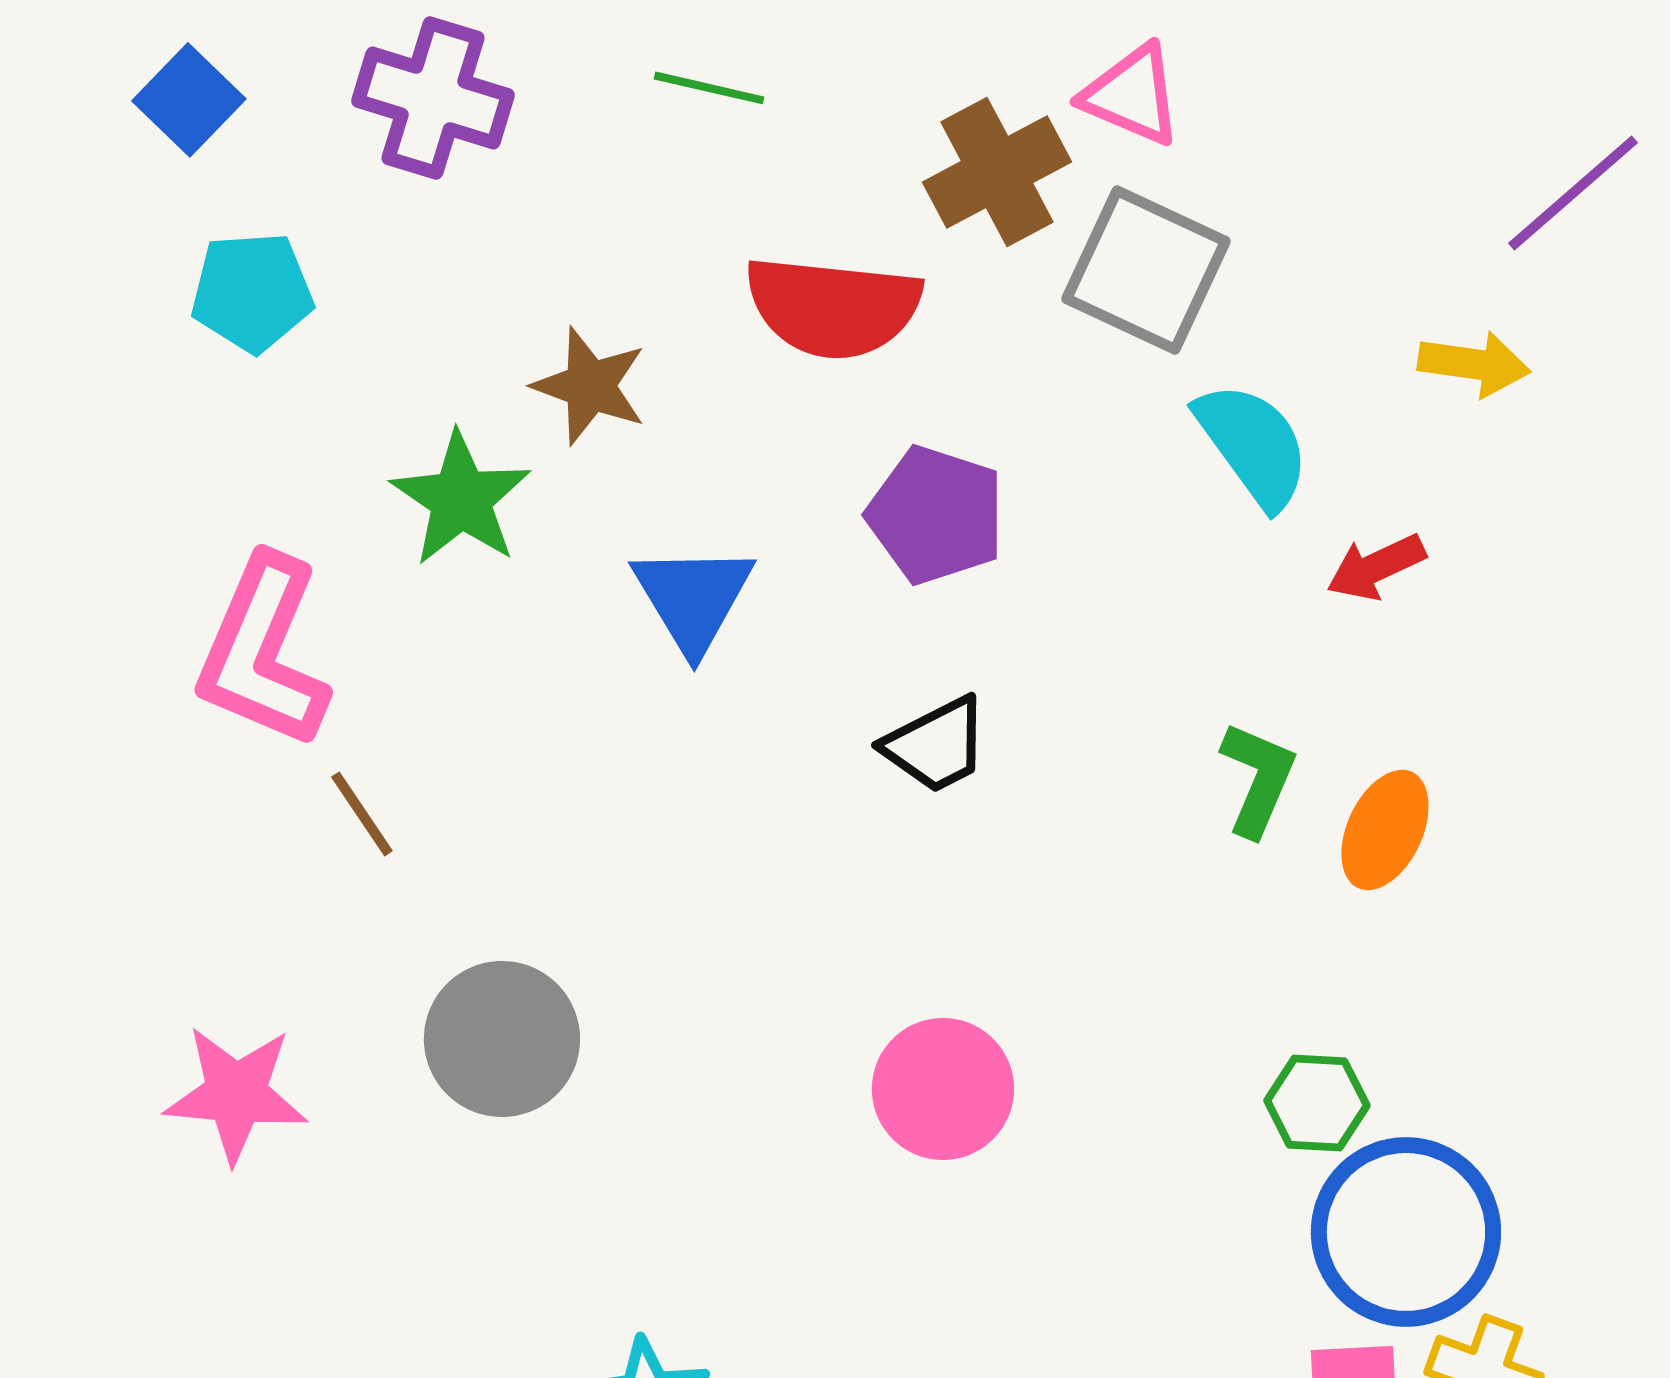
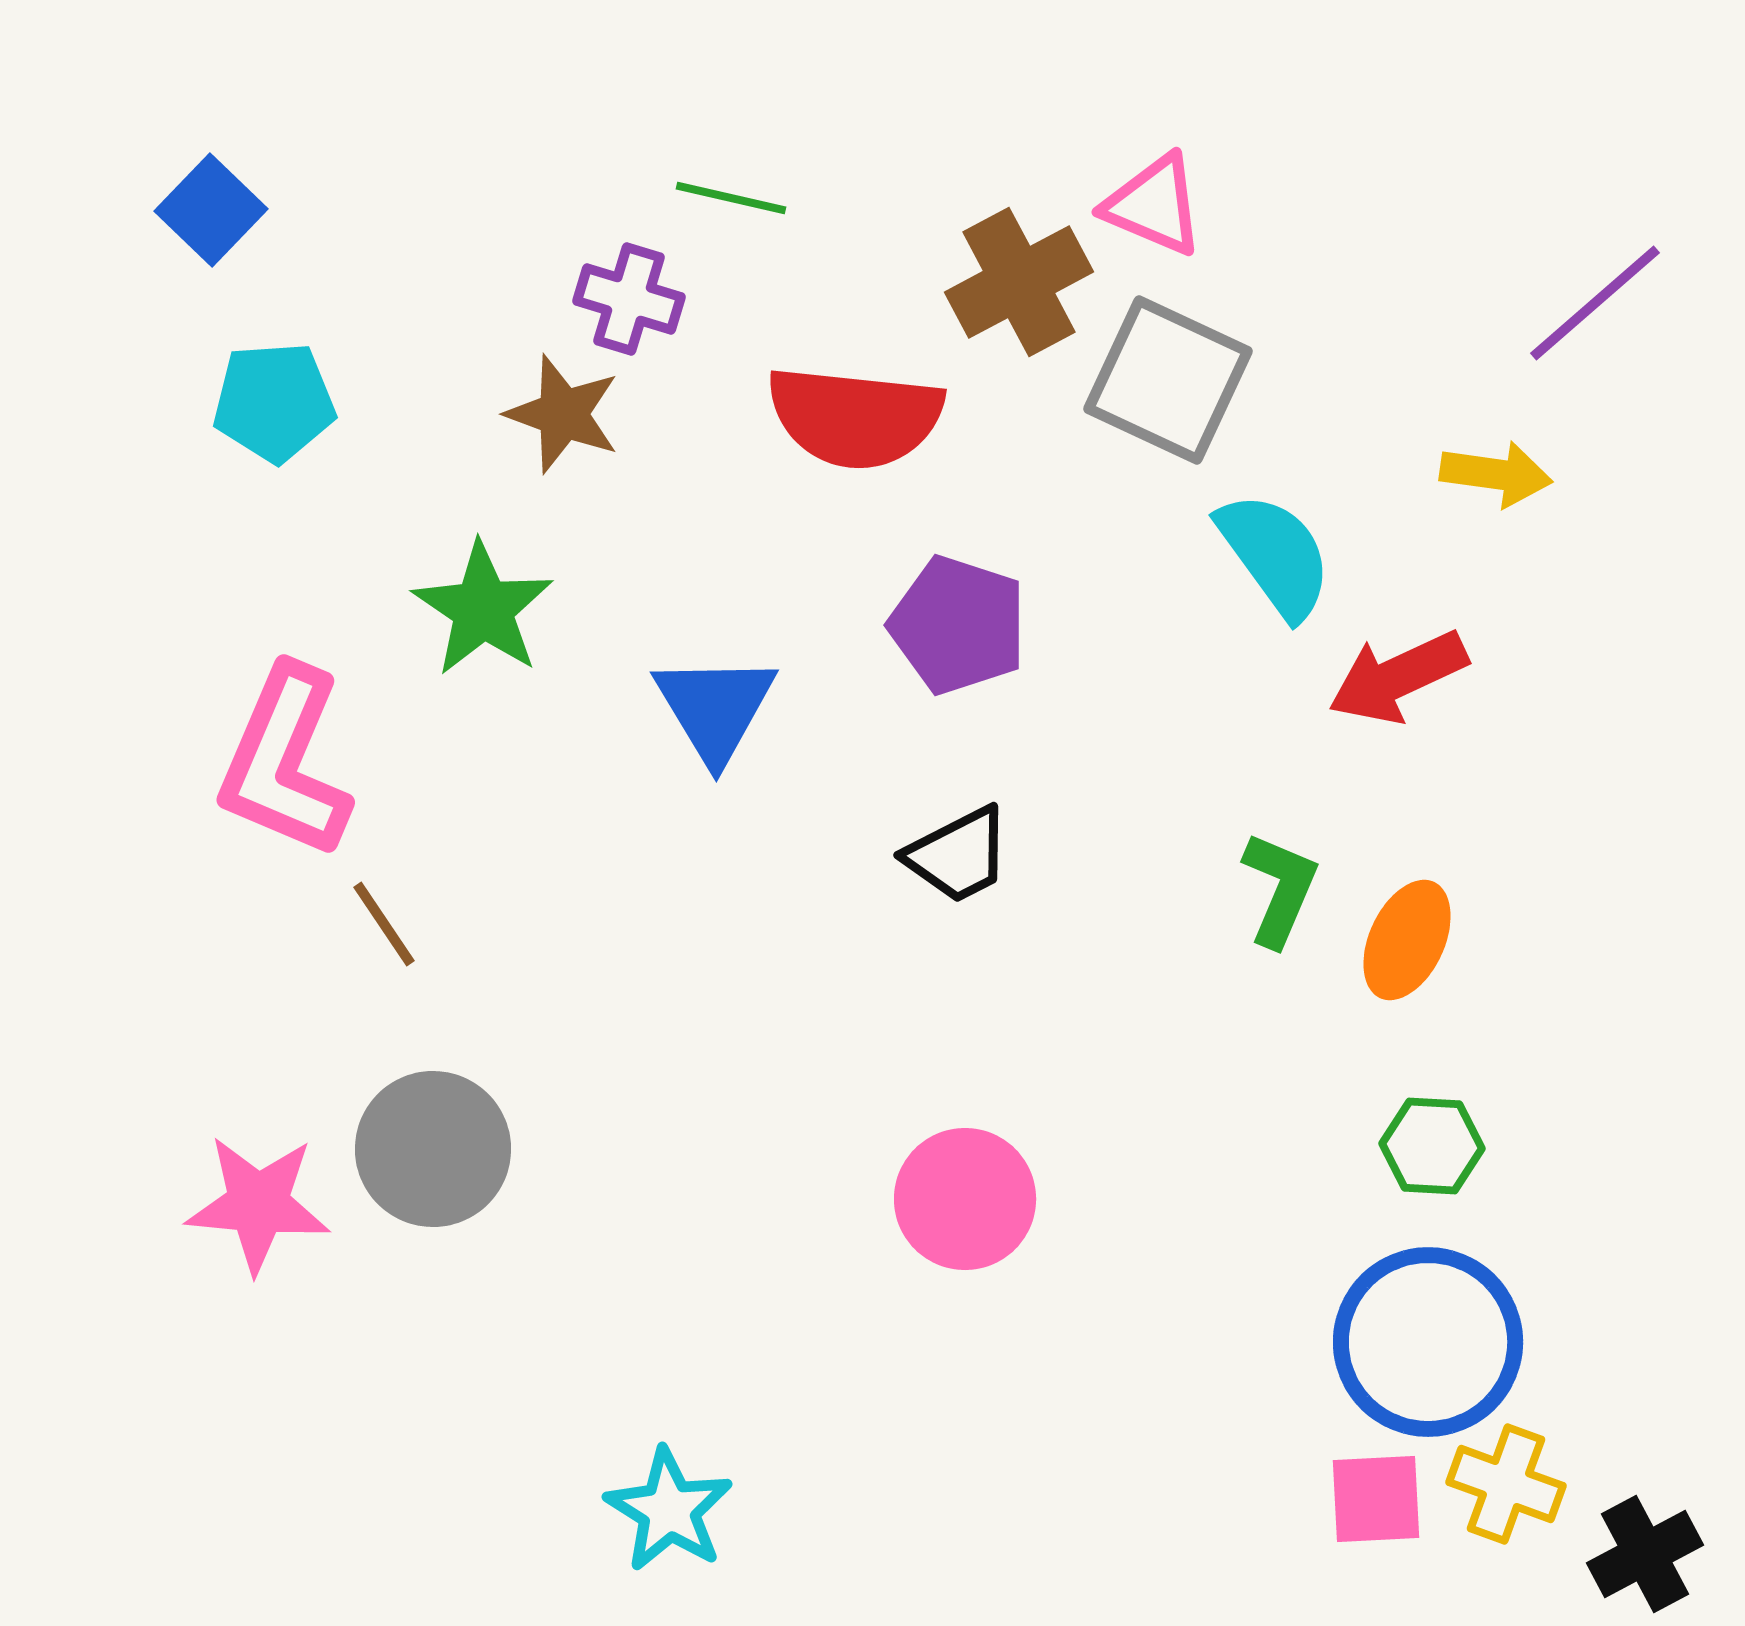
purple cross: (433, 98) -> (629, 299), moved, size x0.7
brown star: (590, 386) -> (563, 414), moved
red arrow: (1376, 567) -> (1398, 677), size x1.4
gray circle: (502, 1039) -> (433, 1149), moved
green hexagon: (1317, 1103) -> (1432, 1146), moved

